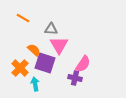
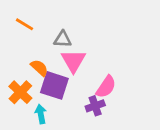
purple cross: (75, 78) -> (95, 106), turned -32

